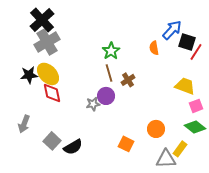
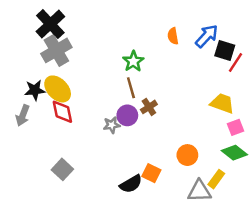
orange semicircle: (154, 48) -> (173, 36), moved
brown cross: (128, 80) -> (149, 107), moved
gray arrow: (24, 124) -> (23, 115), moved
black semicircle: (73, 147) -> (131, 184), moved

